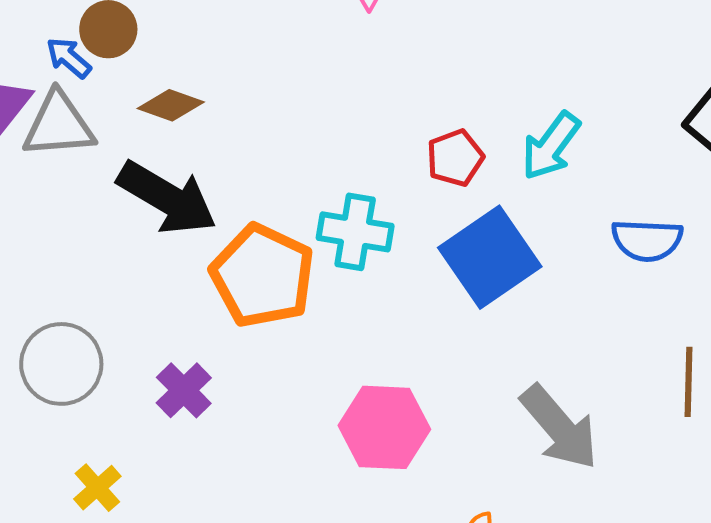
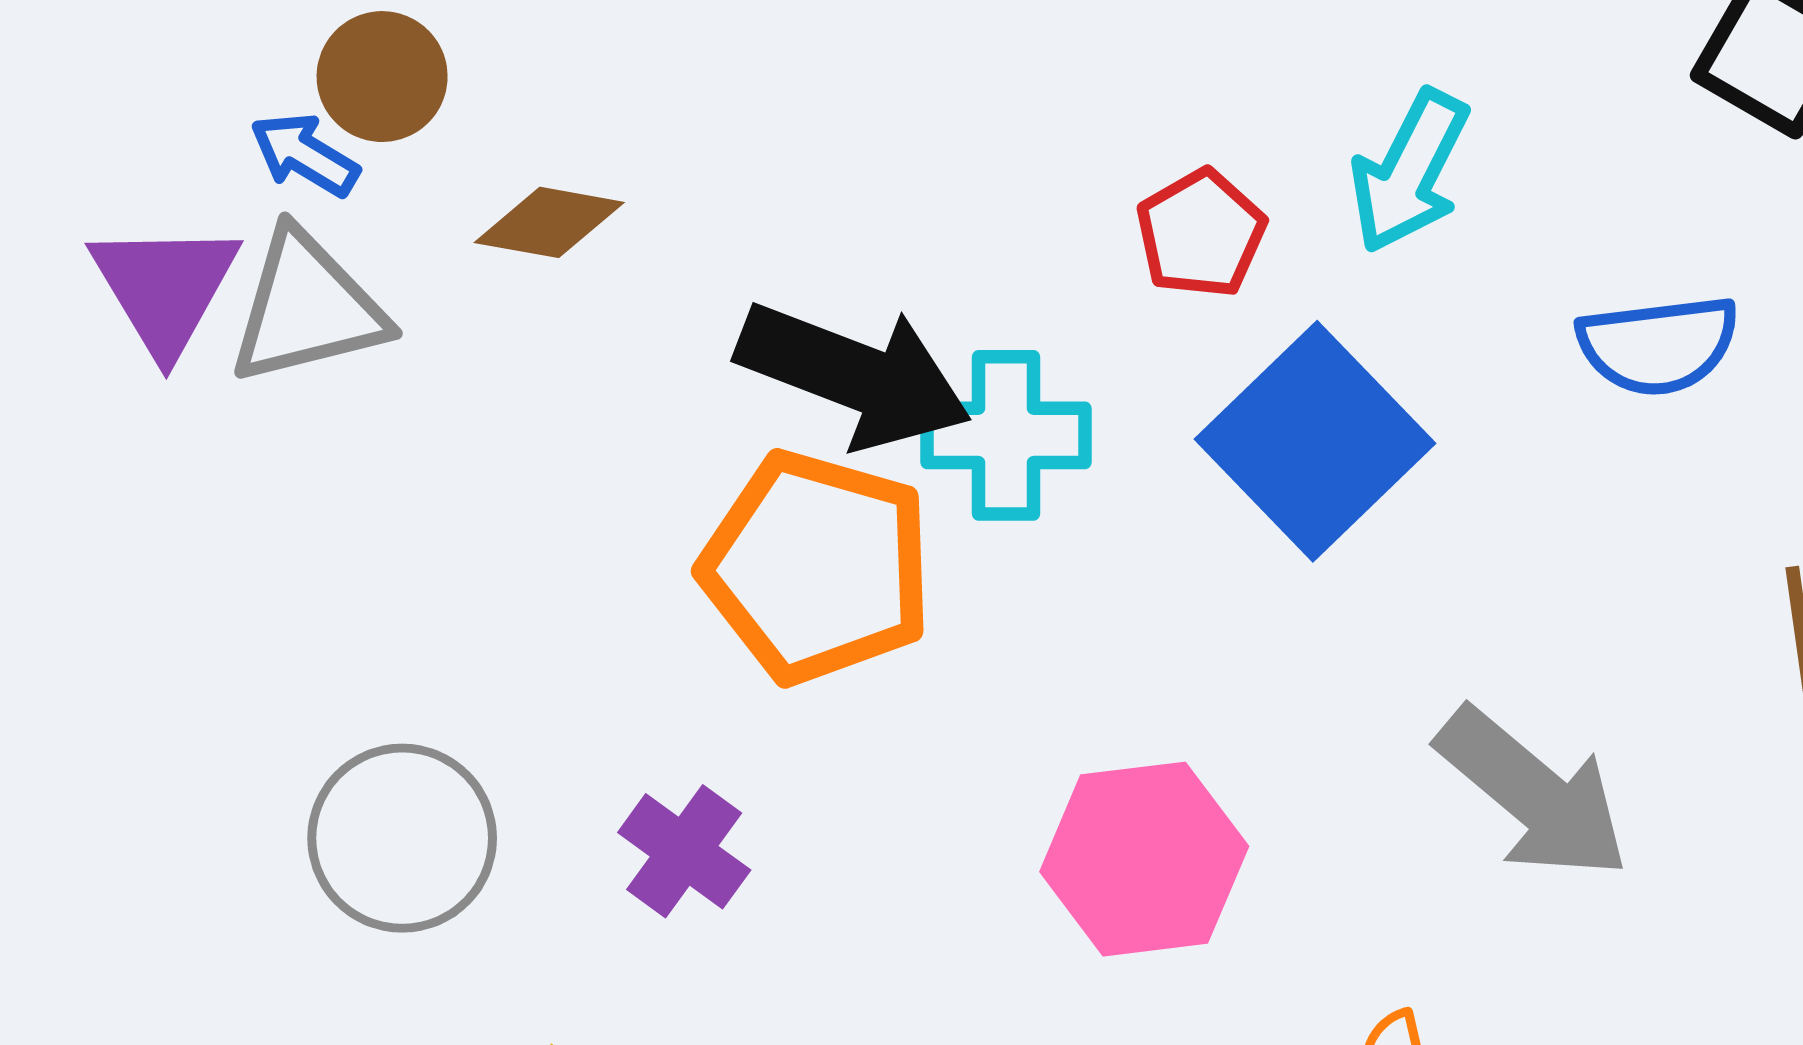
black arrow: (167, 198) -> (854, 375), moved

